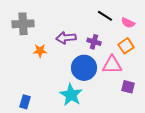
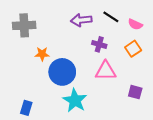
purple arrow: (66, 38) -> (81, 20), moved
pink triangle: (112, 65) -> (106, 71), moved
blue circle: (84, 68) -> (62, 72), moved

